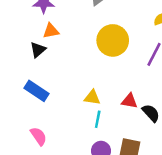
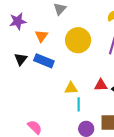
orange triangle: (51, 31) -> (41, 36), moved, turned -32
blue rectangle: (37, 91) -> (44, 61), moved

